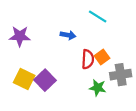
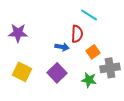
blue arrow: (68, 35) -> (62, 47), moved
red semicircle: (88, 59) -> (77, 34), moved
purple square: (45, 80) -> (57, 73), moved

